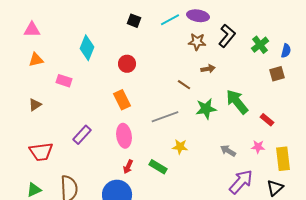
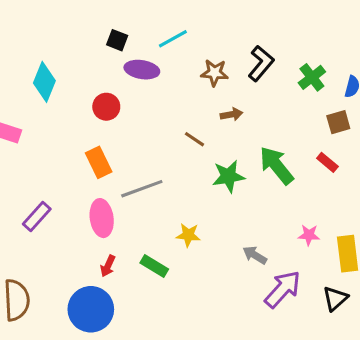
purple ellipse: (198, 16) -> (142, 70), moved
gray line: (165, 117) -> (142, 189), moved
red rectangle: (267, 120) -> (327, 162), moved
gray arrow: (228, 151) -> (255, 255), moved

